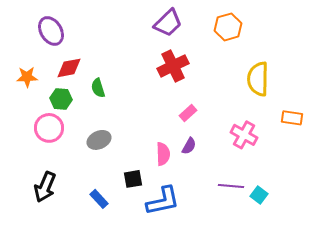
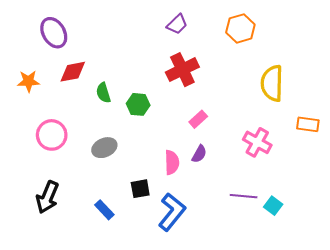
purple trapezoid: (168, 23) -> (177, 24), size x0.7
green hexagon: (61, 99) -> (138, 104), moved
blue L-shape: (163, 201) -> (172, 212), turned -39

